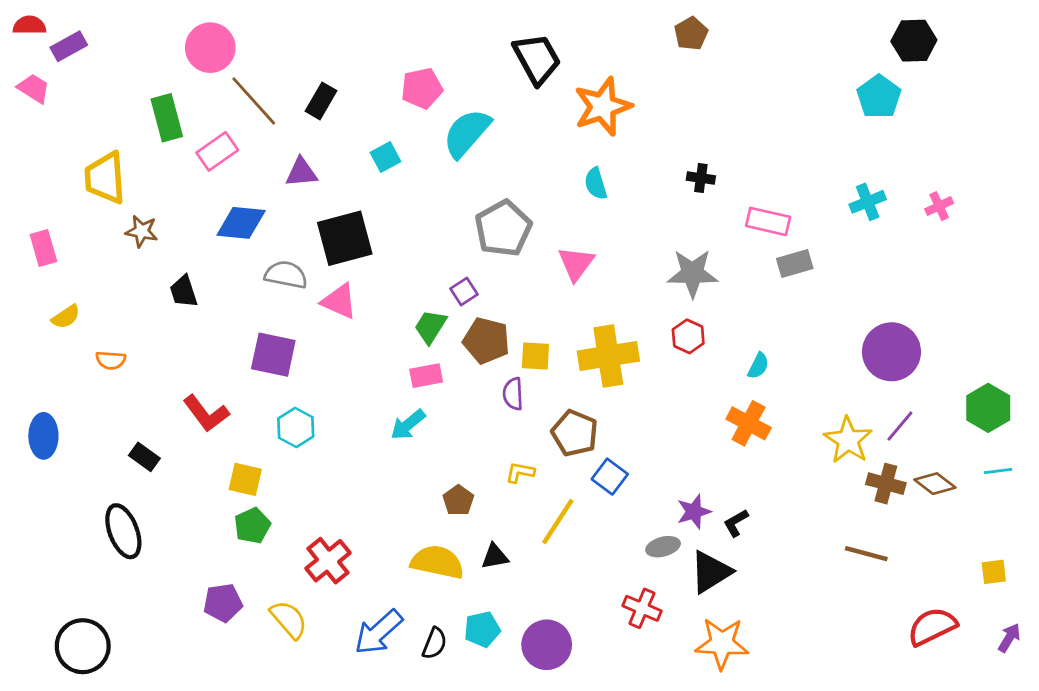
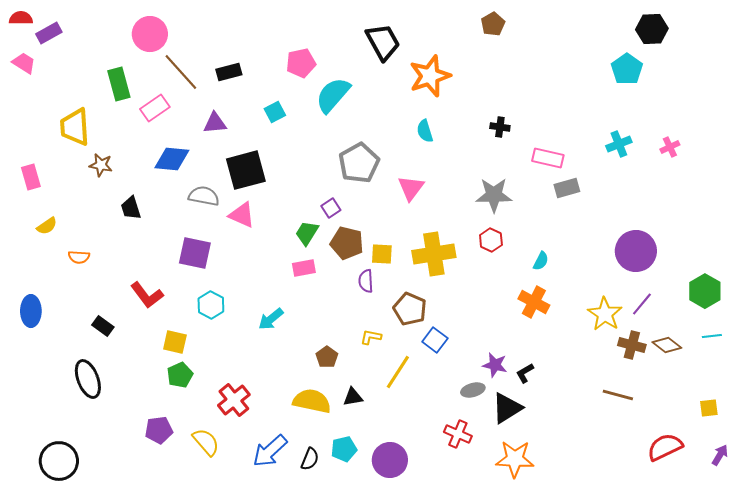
black rectangle: (321, 101) -> (229, 72), turned 45
cyan arrow: (408, 425) -> (271, 319), moved
purple star: (694, 512) -> (495, 365), turned 30

